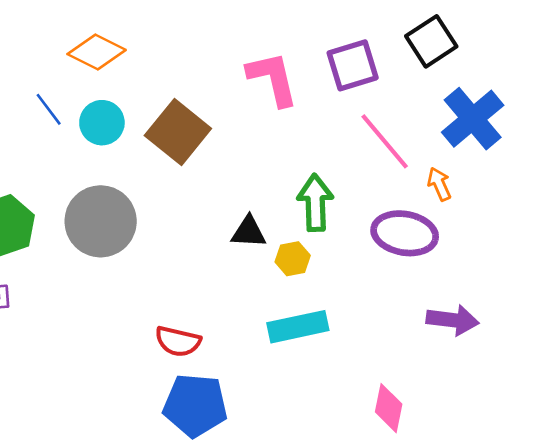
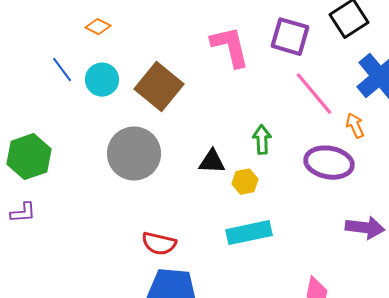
orange diamond: (97, 52) -> (98, 27), size x0.6
purple square: (353, 65) -> (290, 37), turned 33
green arrow: (315, 203) -> (262, 140), size x0.7
gray circle: (101, 221) -> (134, 154), moved

